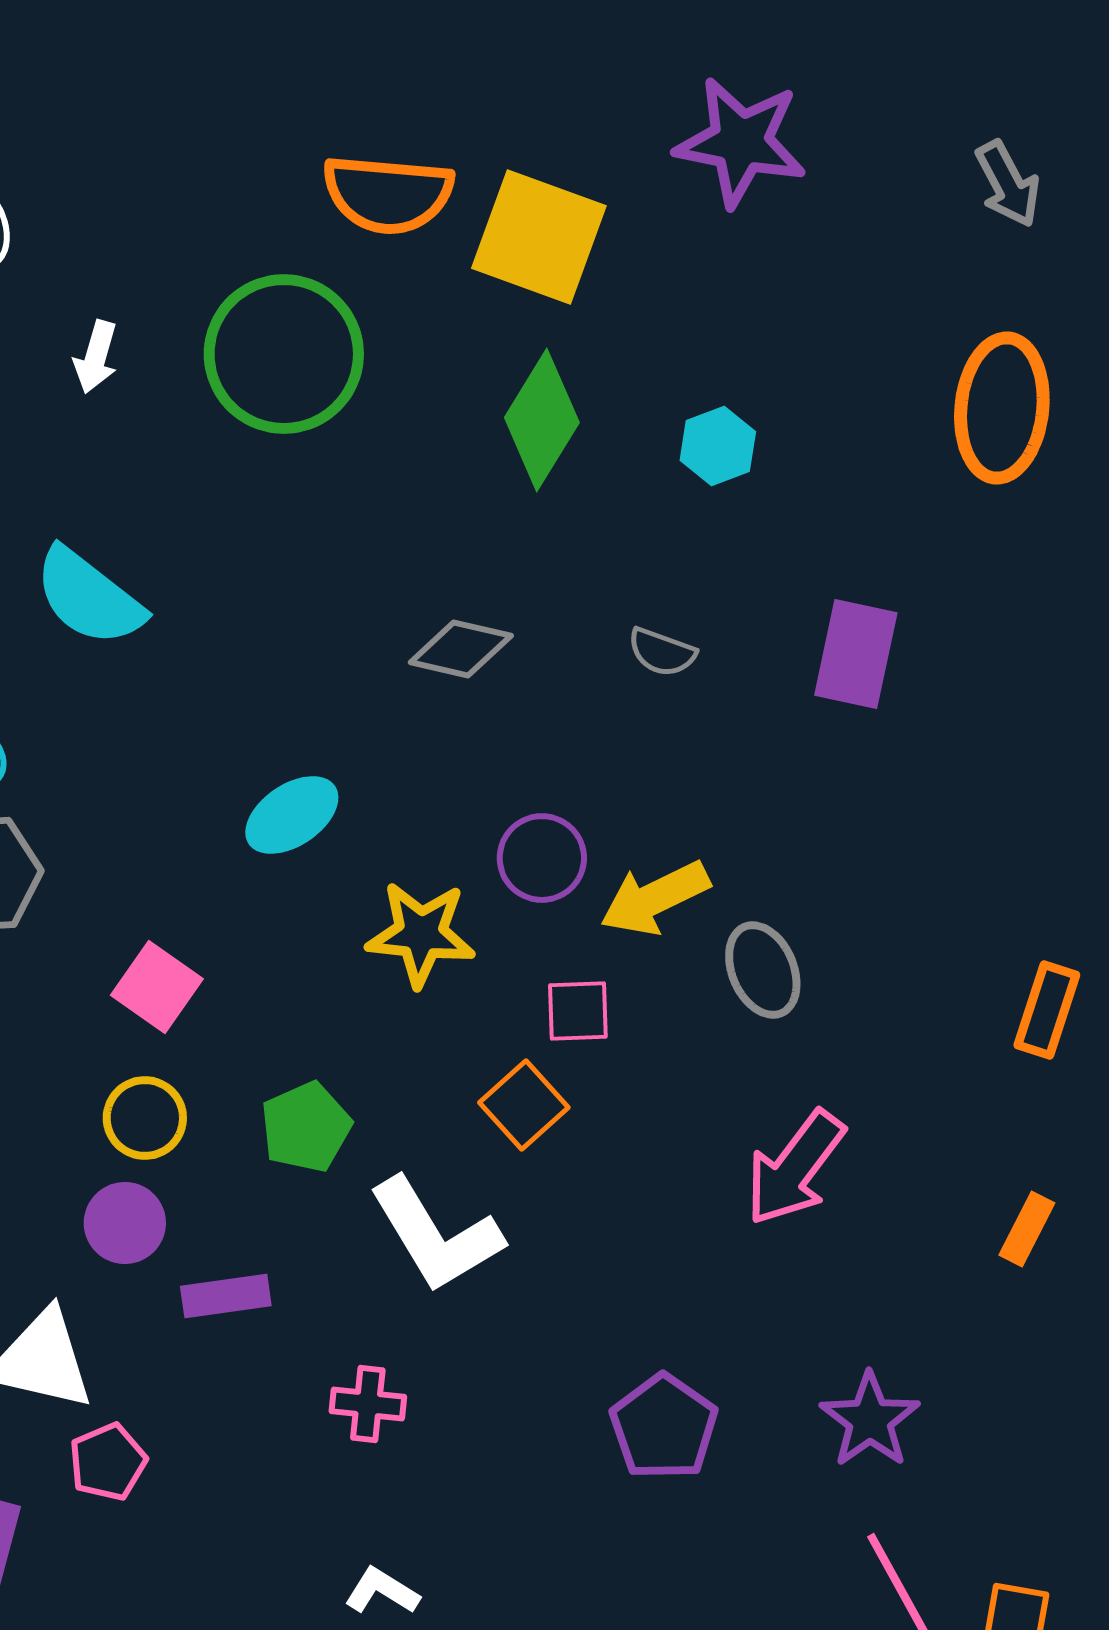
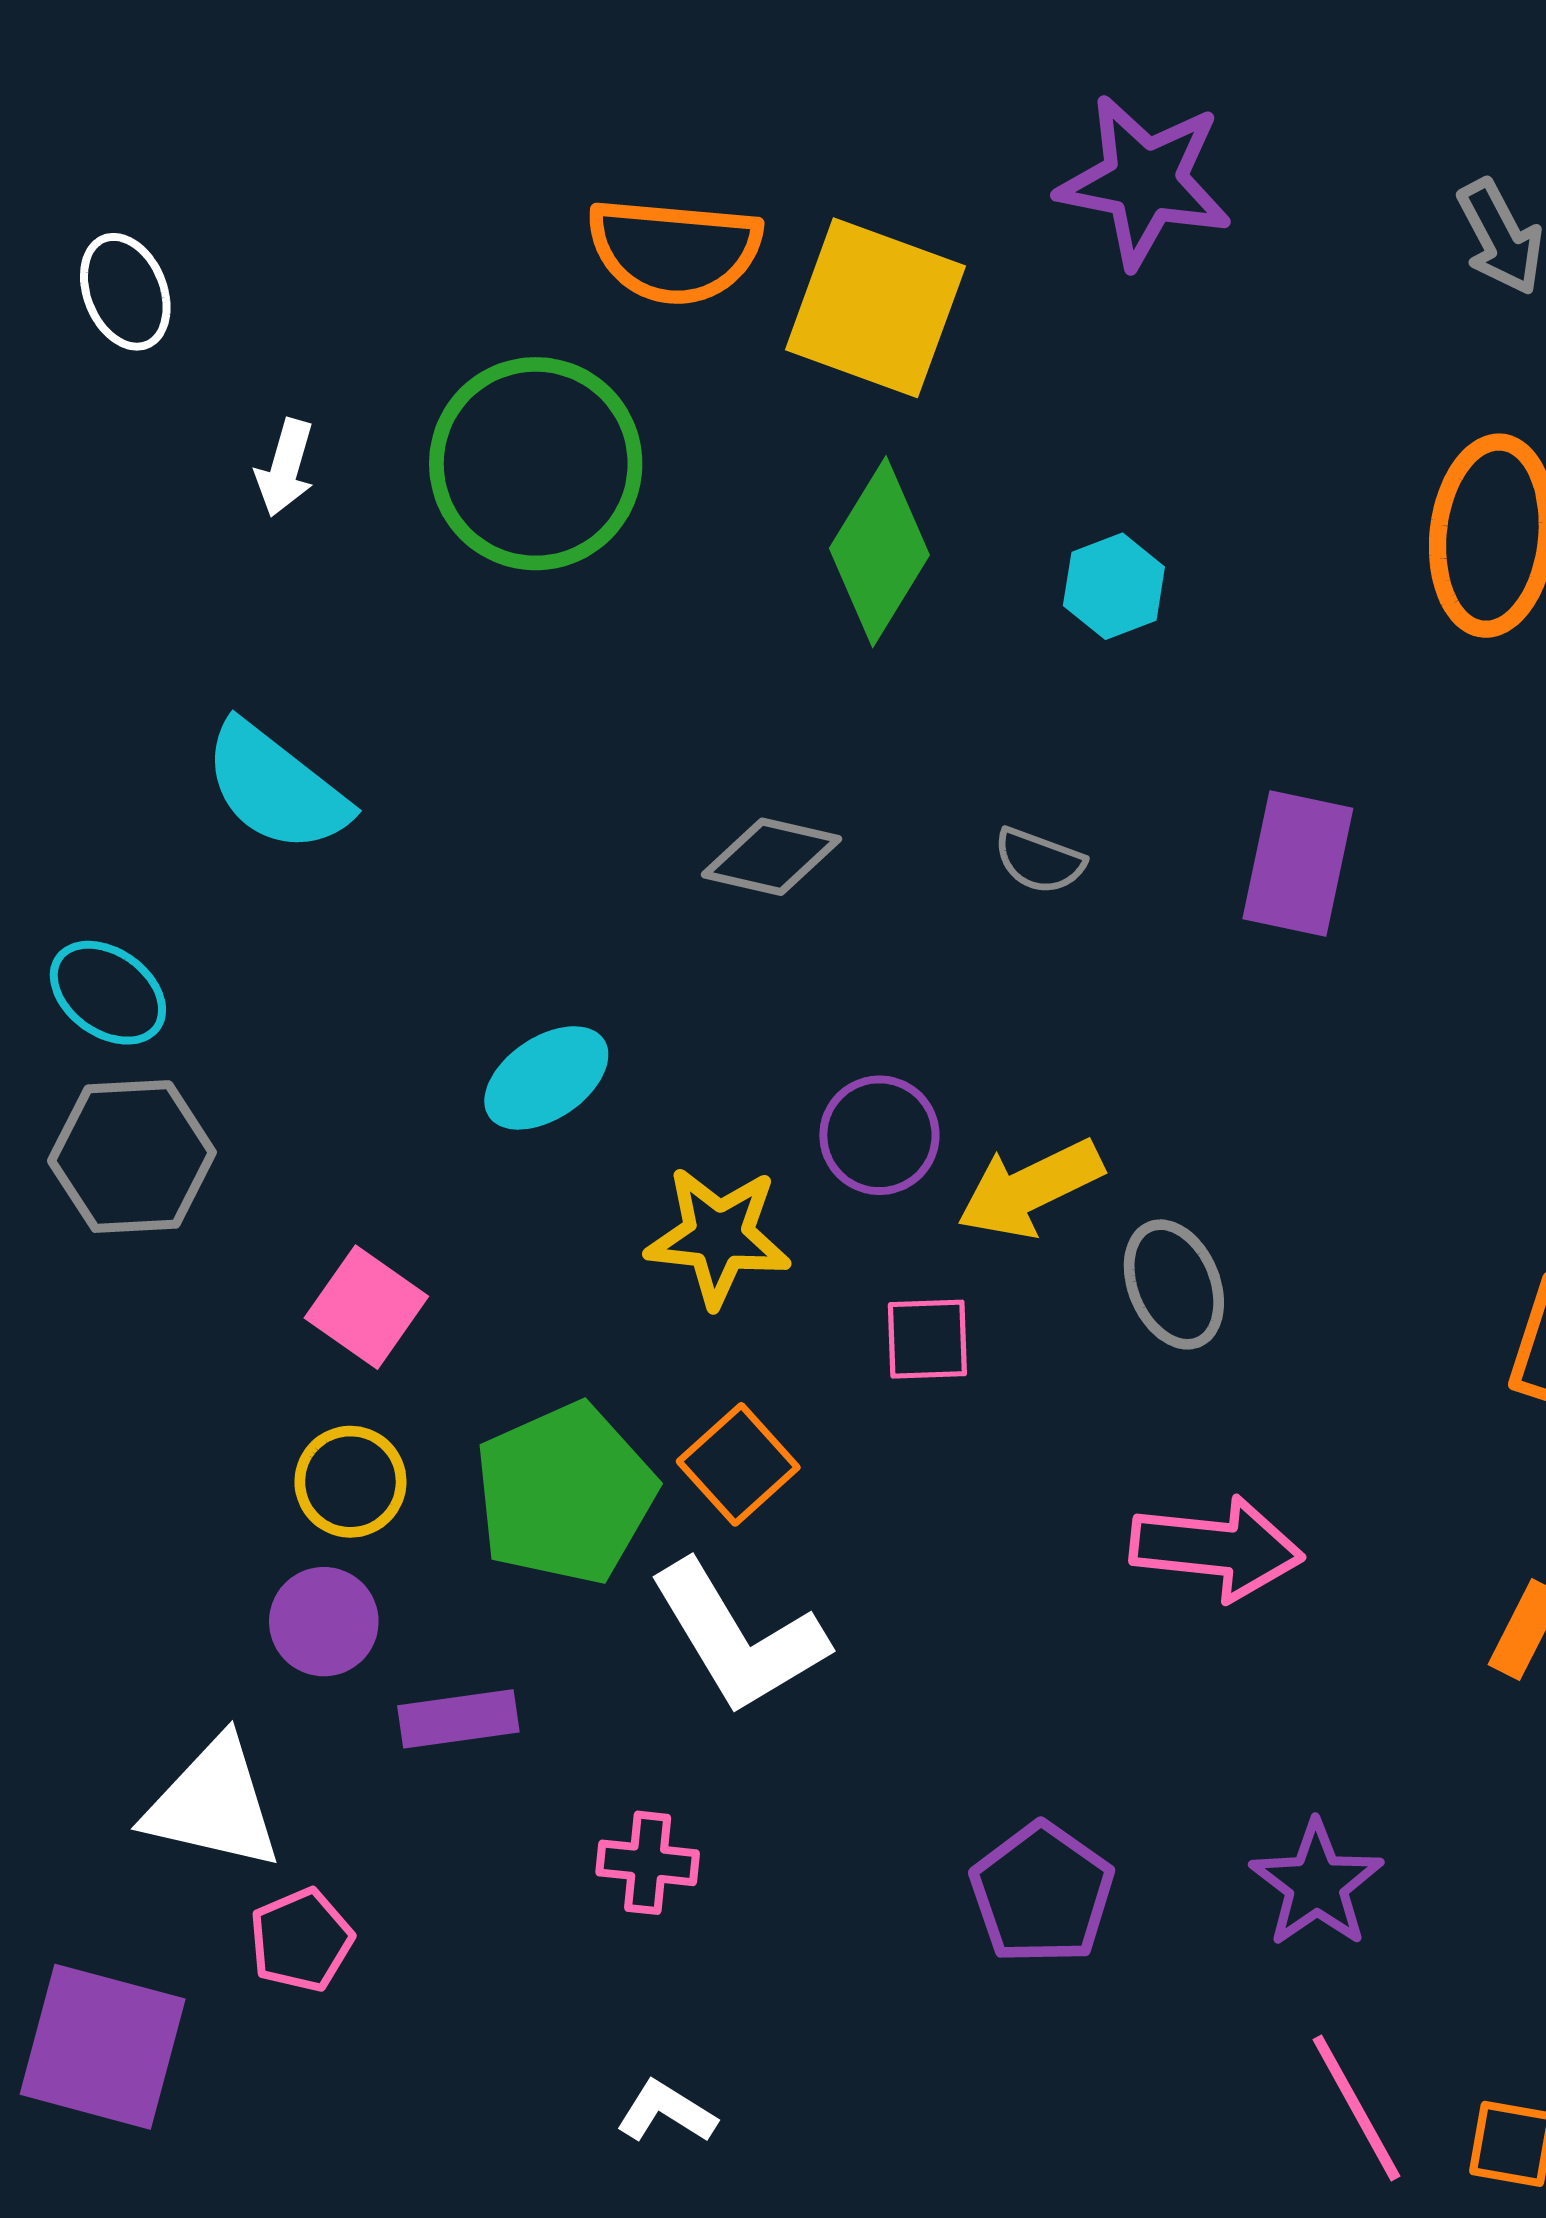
orange square: (524, 1105) -> (738, 1464), moved
green pentagon: (306, 1127) -> (565, 1494), size x1.5
pink arrow: (795, 1168) -> (1217, 1548), turned -121

